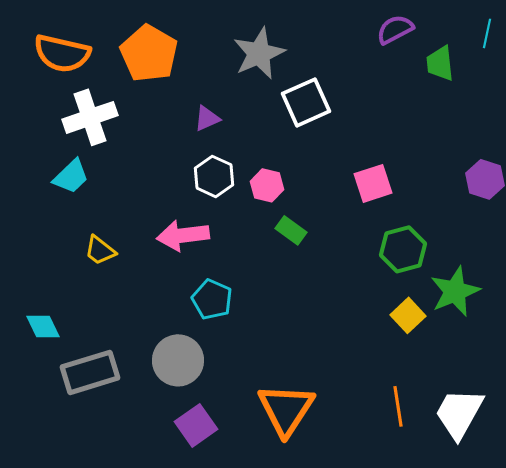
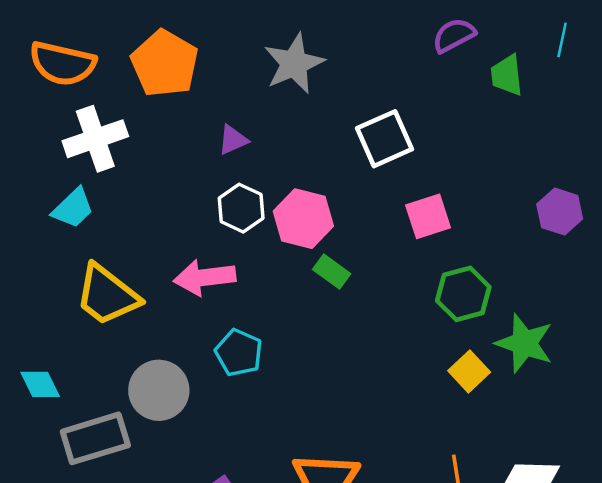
white square: (306, 102) -> (385, 139), moved
pink hexagon: (267, 185) -> (303, 219), size x1.5
yellow trapezoid: (100, 250) -> (107, 295), size x1.8
green star: (455, 291) -> (524, 343), turned -30
gray circle: (178, 360) -> (159, 390), moved

